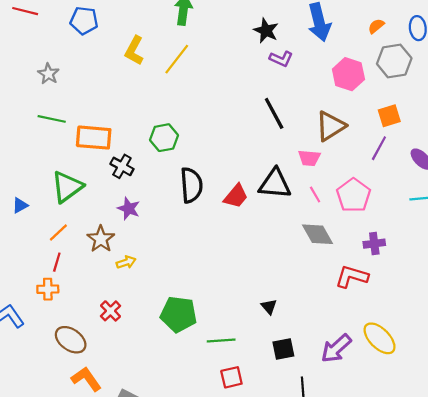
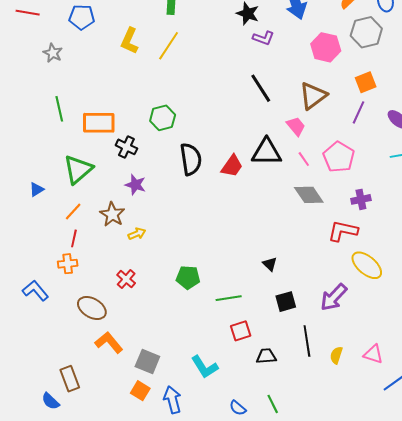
gray star: (48, 74) -> (53, 53), moved
green line: (52, 119) -> (59, 109), turned 70
pink trapezoid: (309, 158) -> (296, 126), turned -130
green pentagon: (178, 314) -> (188, 277), size x0.7
yellow ellipse: (380, 338) -> (367, 265), moved

